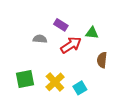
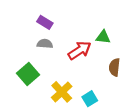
purple rectangle: (61, 25) -> (45, 22), moved
green square: (25, 79) -> (28, 74), moved, turned -30

